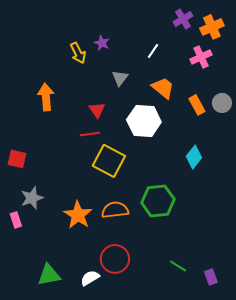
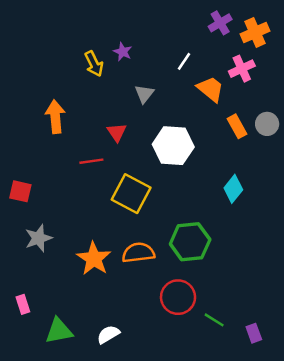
orange trapezoid: (163, 88) -> (211, 89), moved
red line: (90, 134) -> (91, 161), moved
pink rectangle: (16, 220) -> (23, 304), moved
red circle: (115, 259) -> (178, 297), moved

